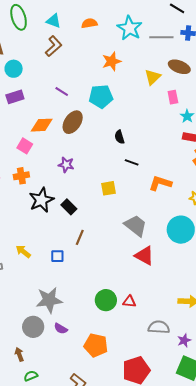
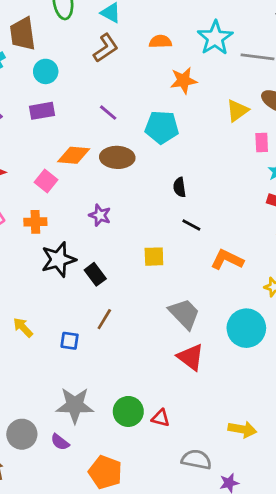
orange semicircle: (89, 23) -> (160, 42), moved
brown ellipse: (73, 122) -> (117, 157), turned 50
gray star: (49, 300) -> (75, 405), moved

